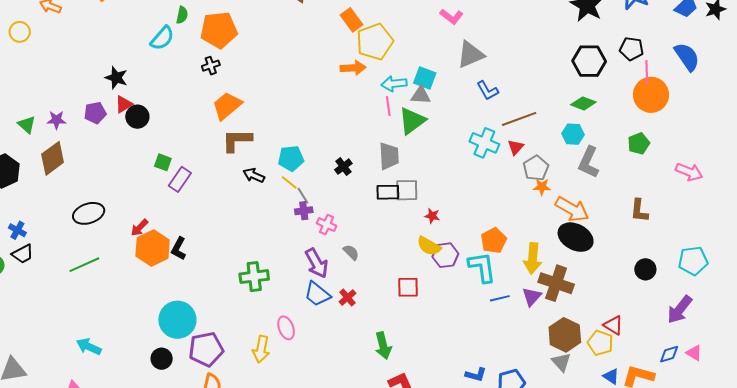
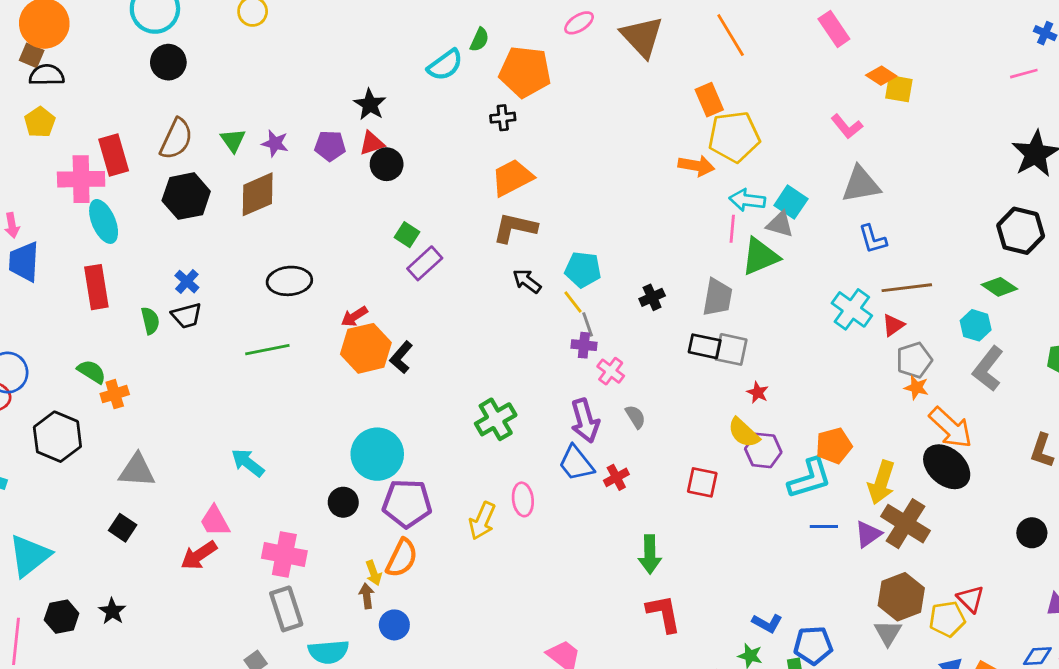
cyan L-shape: (482, 267) -> (810, 478), turned 68
green cross: (254, 277) -> (496, 419), turned -36
yellow pentagon: (600, 343) -> (947, 619), turned 30

